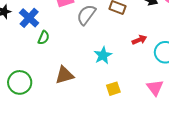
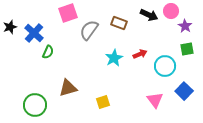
cyan star: (103, 55) -> (114, 58), moved
green circle: (20, 82) -> (35, 105), moved
yellow square: (113, 89) -> (103, 102), moved

